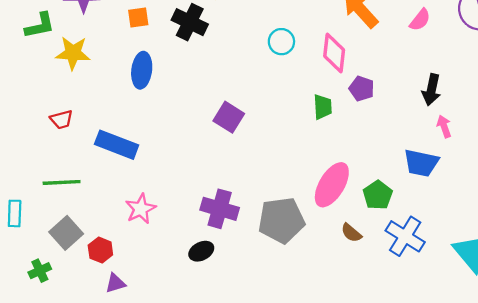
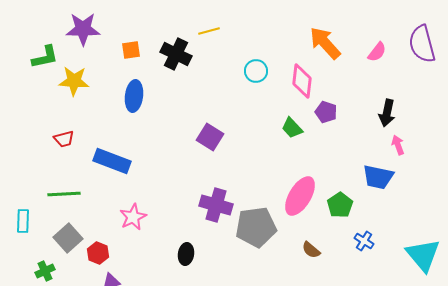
green trapezoid: (323, 107) -> (292, 128), turned 140
purple cross: (220, 209) -> (216, 205), moved
brown semicircle: (351, 233) -> (311, 250), moved
blue cross: (405, 236) -> (364, 241), size x0.6
black ellipse: (201, 251) -> (186, 254), turned -55

